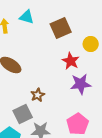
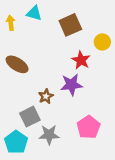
purple star: (81, 84) -> (71, 85), moved

